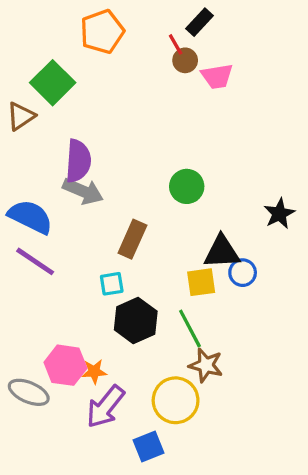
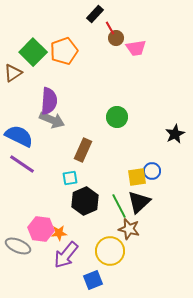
black rectangle: (199, 22) -> (95, 14), moved
orange pentagon: (102, 32) -> (64, 51), moved
black triangle: (222, 252) -> (139, 202), moved, turned -40
yellow square: (201, 282) -> (137, 177), moved

